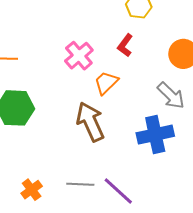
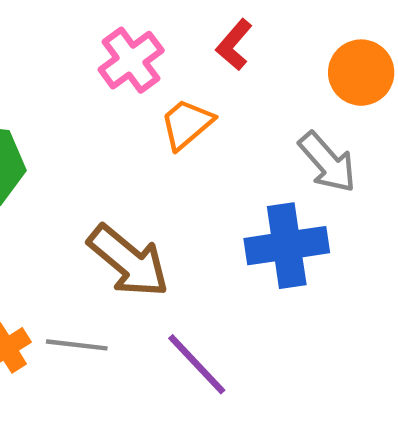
brown arrow: (90, 122) -> (128, 261), moved, turned 150
gray line: (80, 184) -> (77, 345), moved

